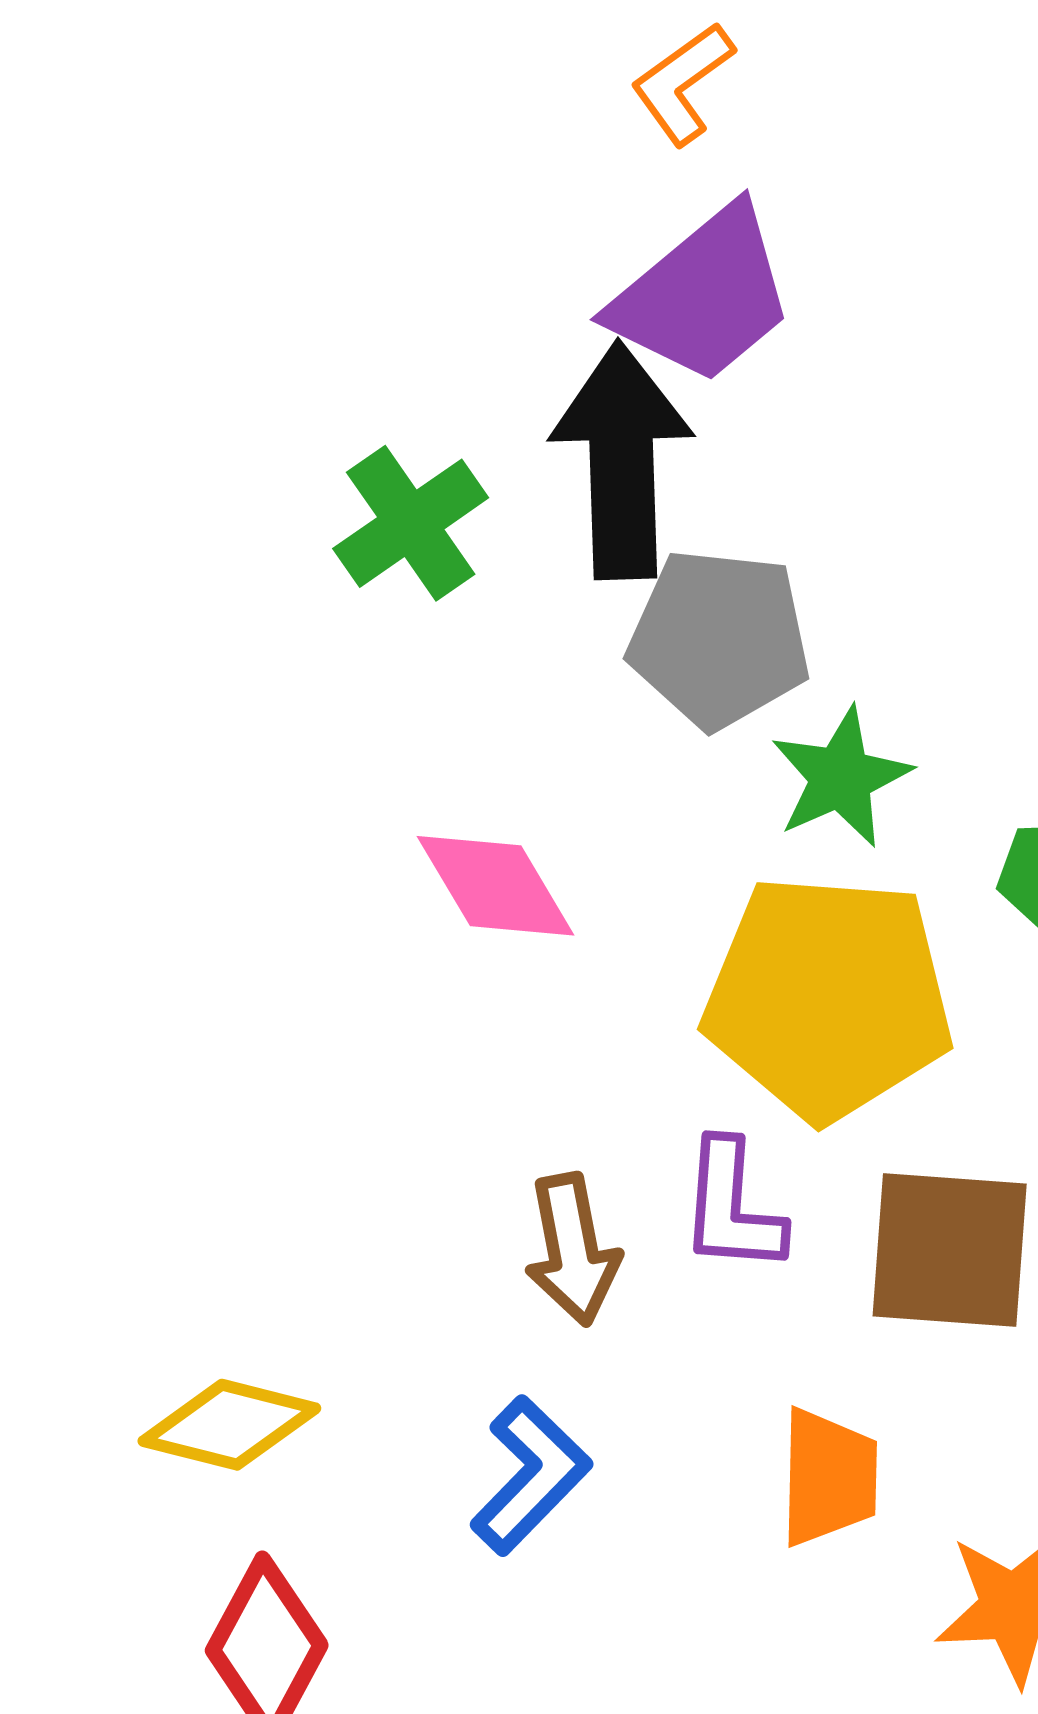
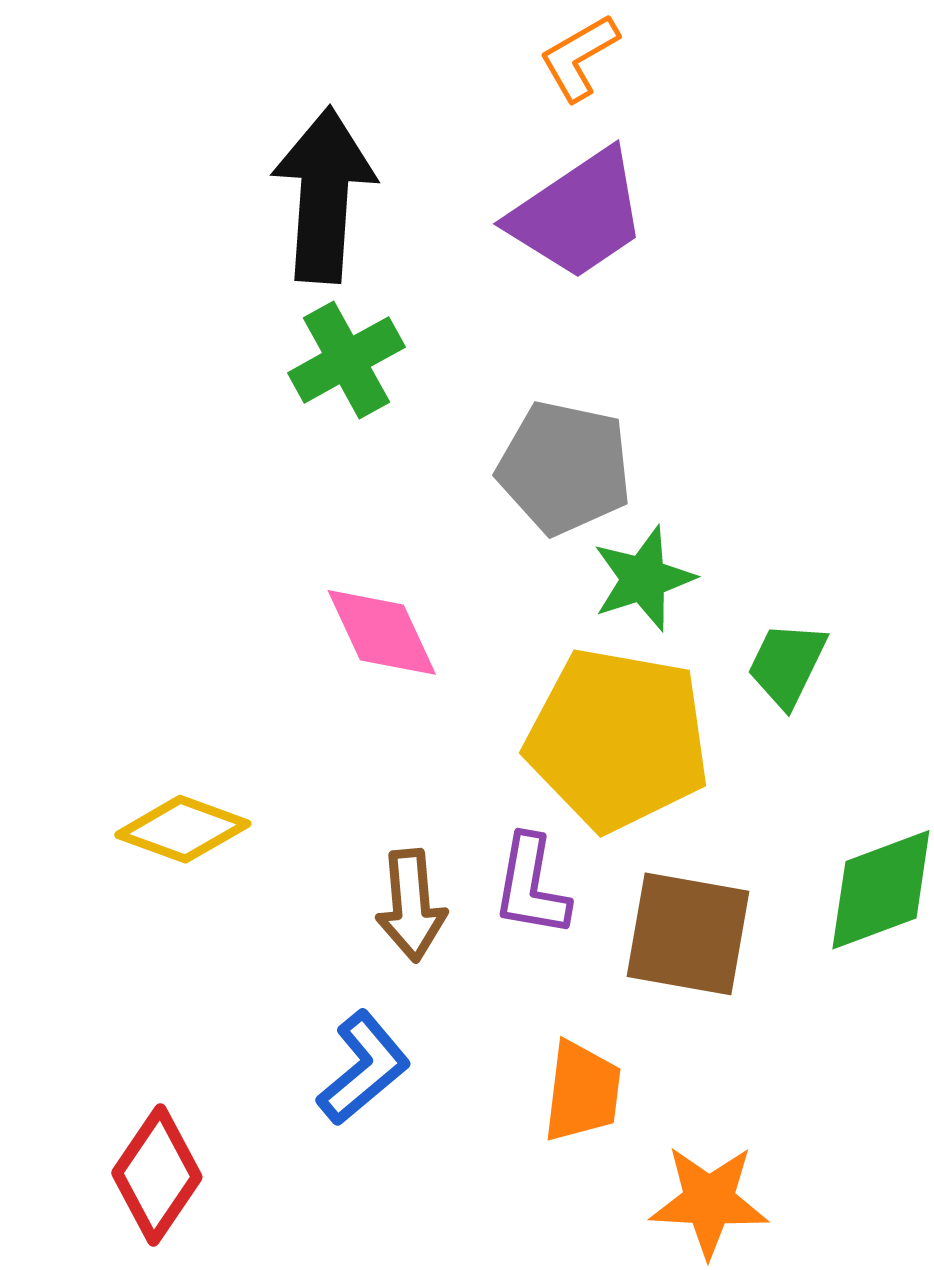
black arrow: (622, 460) -> (324, 195), moved
yellow diamond: (229, 1425) -> (183, 829), moved

